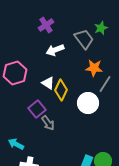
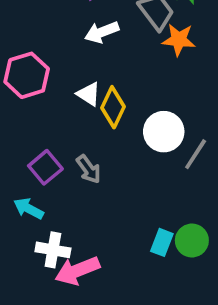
orange star: (94, 68) -> (179, 40), moved
gray line: (105, 84) -> (196, 154), moved
purple square: (37, 109) -> (45, 167), moved

